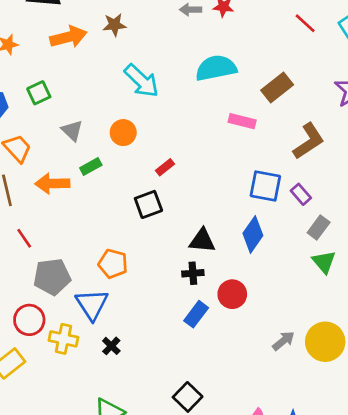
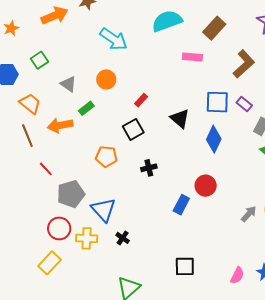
black triangle: (202, 241) -> (180, 119), moved, turned 45
orange pentagon: (113, 264) -> (106, 157), moved
black cross: (193, 273) -> (149, 168), moved
black square: (188, 397) -> (185, 266), turned -35

